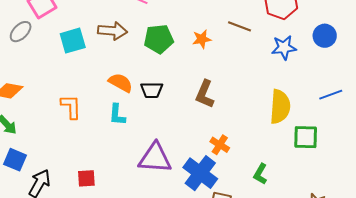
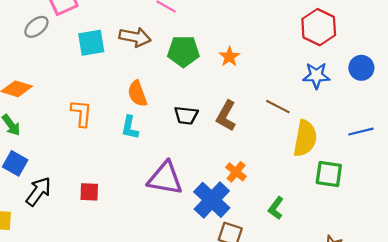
brown line: (239, 26) -> (278, 107), moved
orange star: (202, 39) -> (229, 57), turned -30
orange semicircle: (121, 83) -> (137, 94), turned -145
black trapezoid: (152, 90) -> (186, 115), moved

